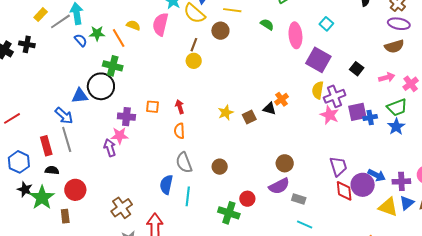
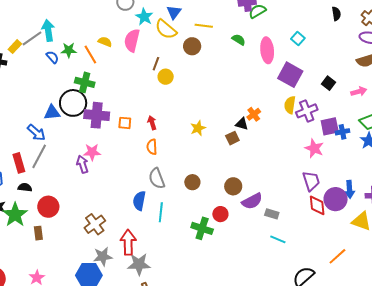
yellow rectangle: (41, 15) -> (15, 47), moved
brown line: (194, 45) -> (156, 64), moved
pink star: (330, 115) -> (314, 148), moved
purple cross: (126, 117) -> (97, 115), moved, size x1.4
brown square: (249, 117) -> (232, 138), moved
gray line: (67, 139) -> (39, 156), turned 45
brown circle: (285, 163) -> (233, 186), moved
blue arrow: (377, 175) -> (349, 189), turned 60

